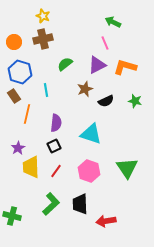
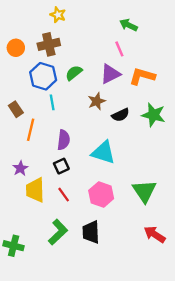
yellow star: (43, 16) -> (58, 15), moved
blue hexagon: (20, 72) -> (43, 76), moved
green star: (135, 101) -> (153, 115), size x1.5
red line: (56, 171) -> (64, 195), turned -72
red arrow: (106, 221) -> (155, 234), moved, turned 42

